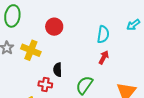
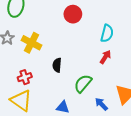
red circle: (54, 27) -> (73, 14), moved
red cross: (45, 84) -> (25, 77), moved, turned -32

